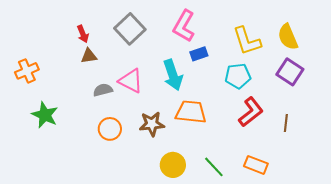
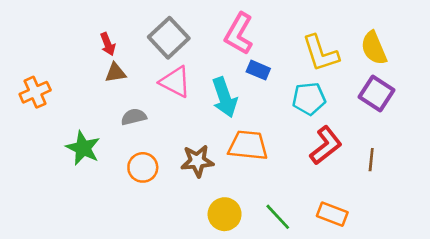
blue rectangle: (199, 54) -> (258, 70), turned 42
pink triangle: (131, 81) -> (175, 82), moved
green star: (45, 115) -> (83, 148), moved

